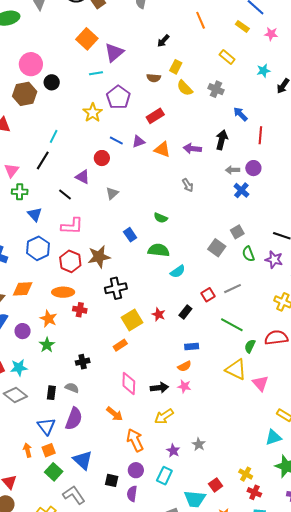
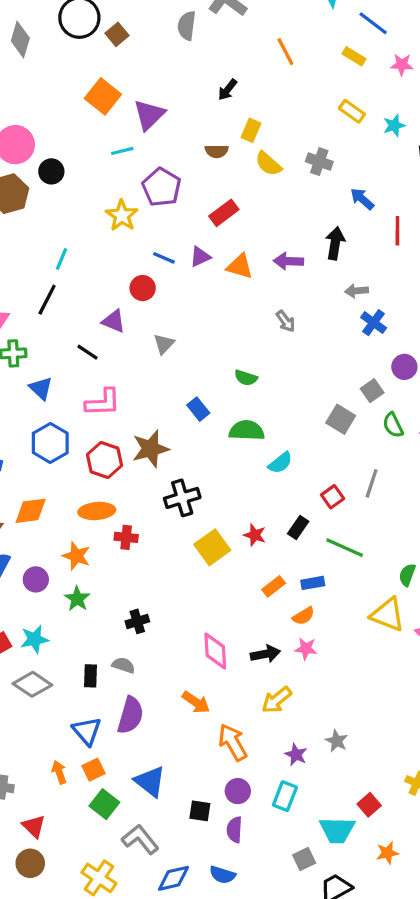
yellow rectangle: (227, 57) -> (352, 111), moved
purple circle: (253, 168) -> (404, 367), moved
gray line: (232, 289) -> (372, 483), turned -42
green line: (232, 325) -> (345, 548), moved
orange rectangle: (120, 345) -> (274, 586), moved

